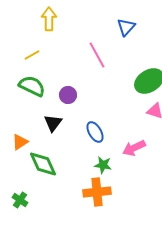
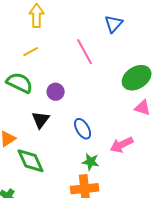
yellow line: (32, 55) -> (31, 52), moved

